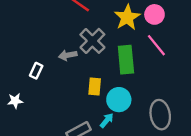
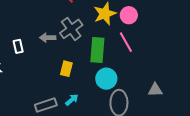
white rectangle: (36, 71) -> (18, 46), turned -48
cyan circle: (119, 100) -> (106, 79), moved

